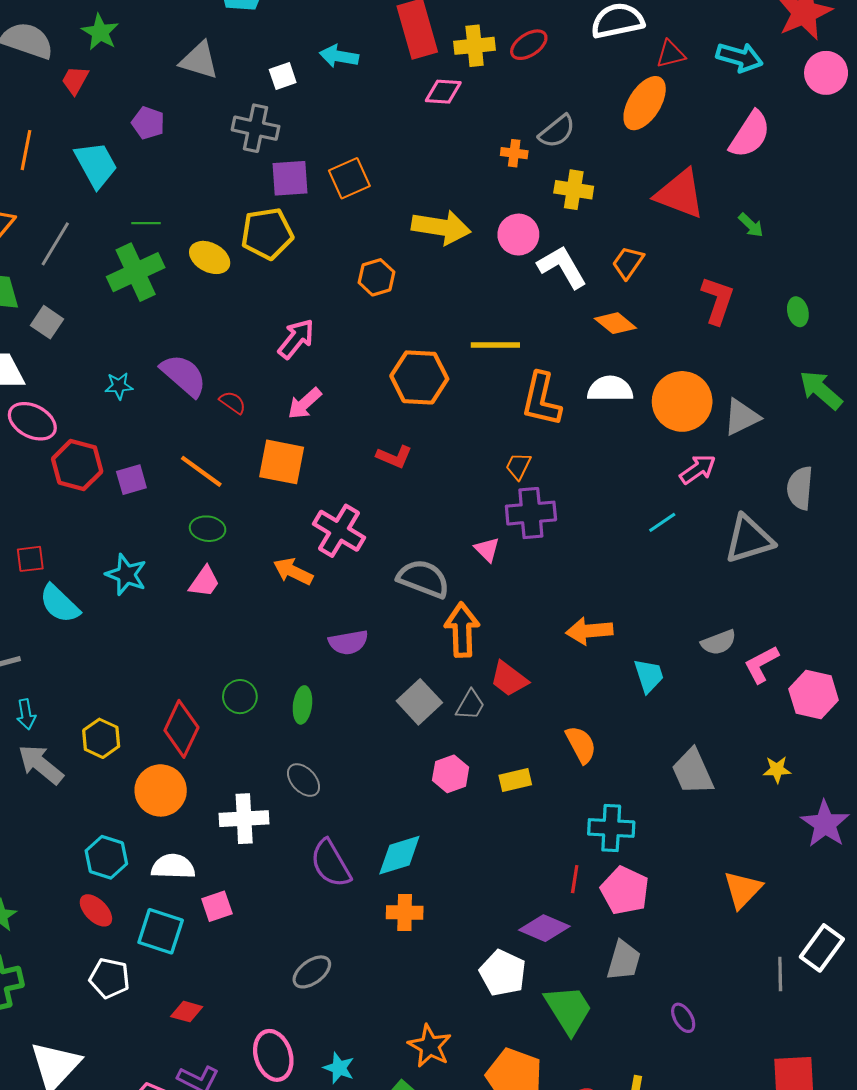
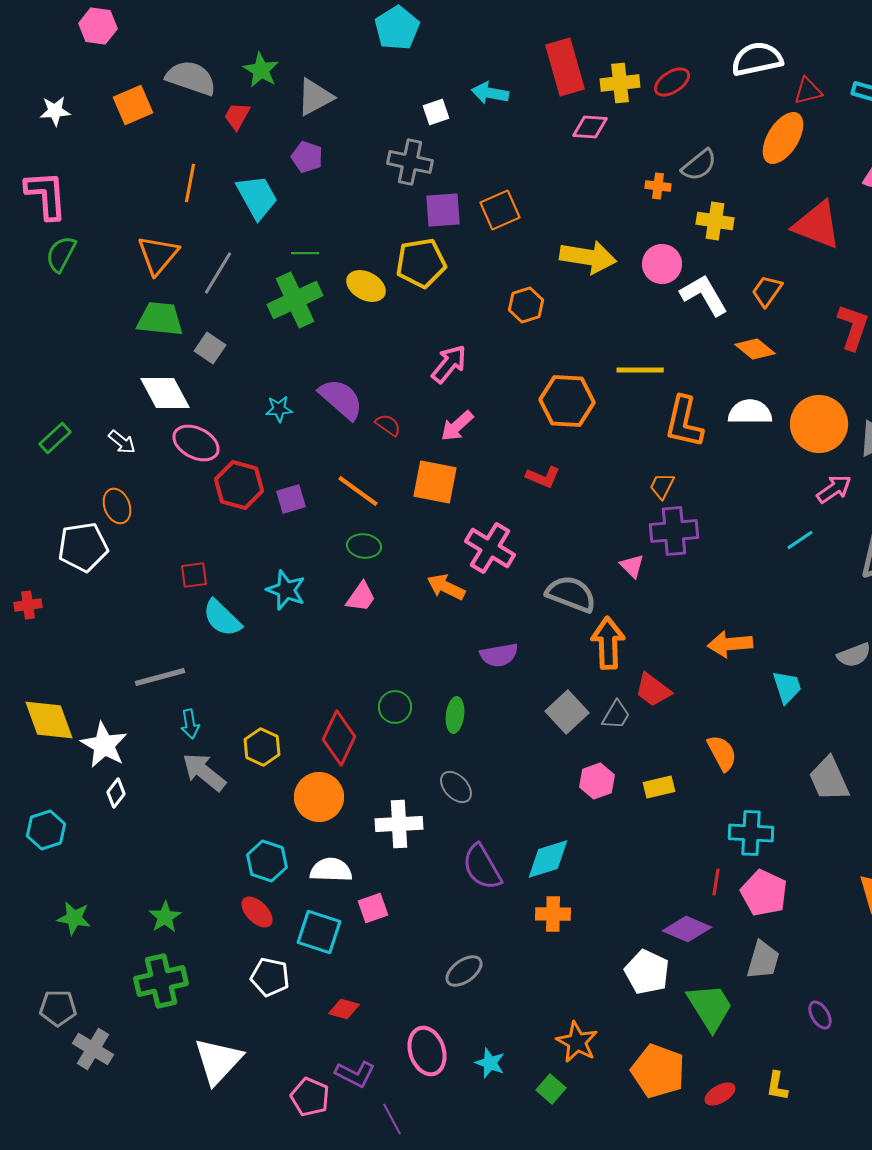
gray triangle: (199, 60) -> (315, 97), moved, turned -45

